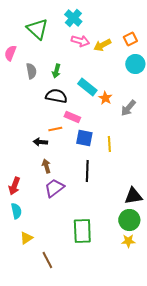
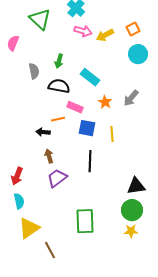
gray semicircle: (31, 71) -> (34, 71), moved
orange star: (105, 98) -> (105, 102), moved
yellow triangle: (26, 238) -> (29, 228), size x1.6

